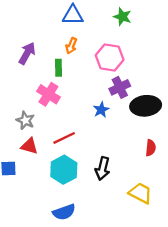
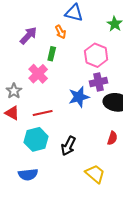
orange arrow: (71, 46) -> (60, 32), moved, turned -64
blue star: (101, 110) -> (79, 97), size x1.5

